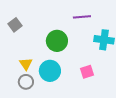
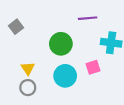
cyan circle: (50, 71) -> (65, 76), moved
pink square: (87, 72) -> (93, 67), moved

